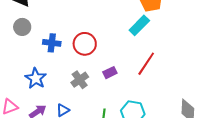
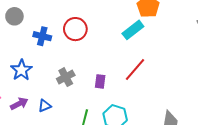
red circle: (85, 44) -> (75, 29), moved
purple rectangle: (110, 73) -> (100, 81), moved, turned -64

